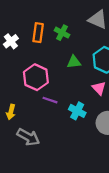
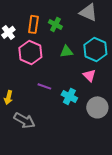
pink hexagon: (36, 77) -> (30, 52), moved

